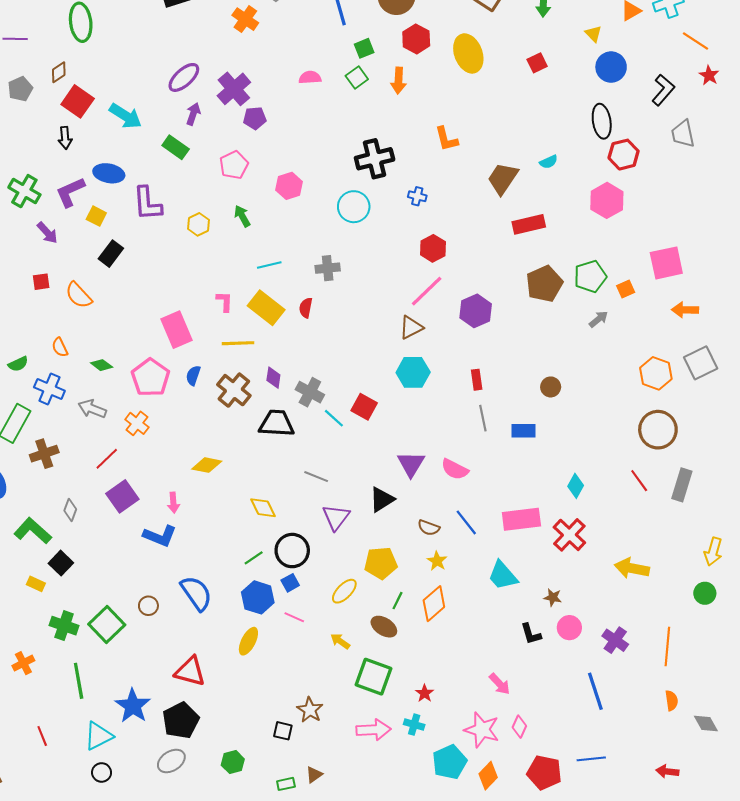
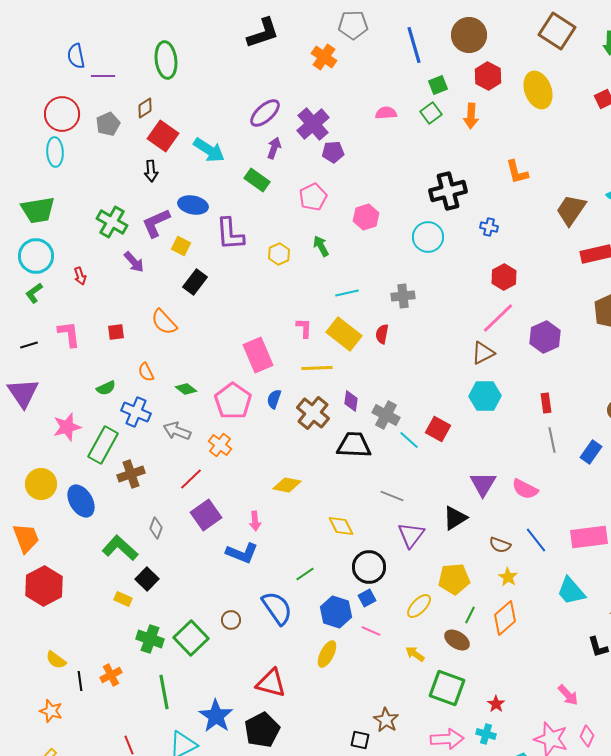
red square: (41, 282) -> (116, 332), moved
blue rectangle: (524, 431) -> (591, 452), turned -55
green line: (254, 558) -> (305, 574), moved

